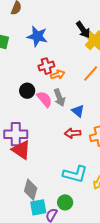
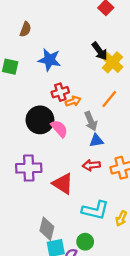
black circle: (27, 91) -> (40, 120), size x1.6
gray arrow: (59, 98) -> (91, 121), moved
blue triangle: (78, 111) -> (96, 141), turned -48
red triangle: (21, 150) -> (63, 184), moved

